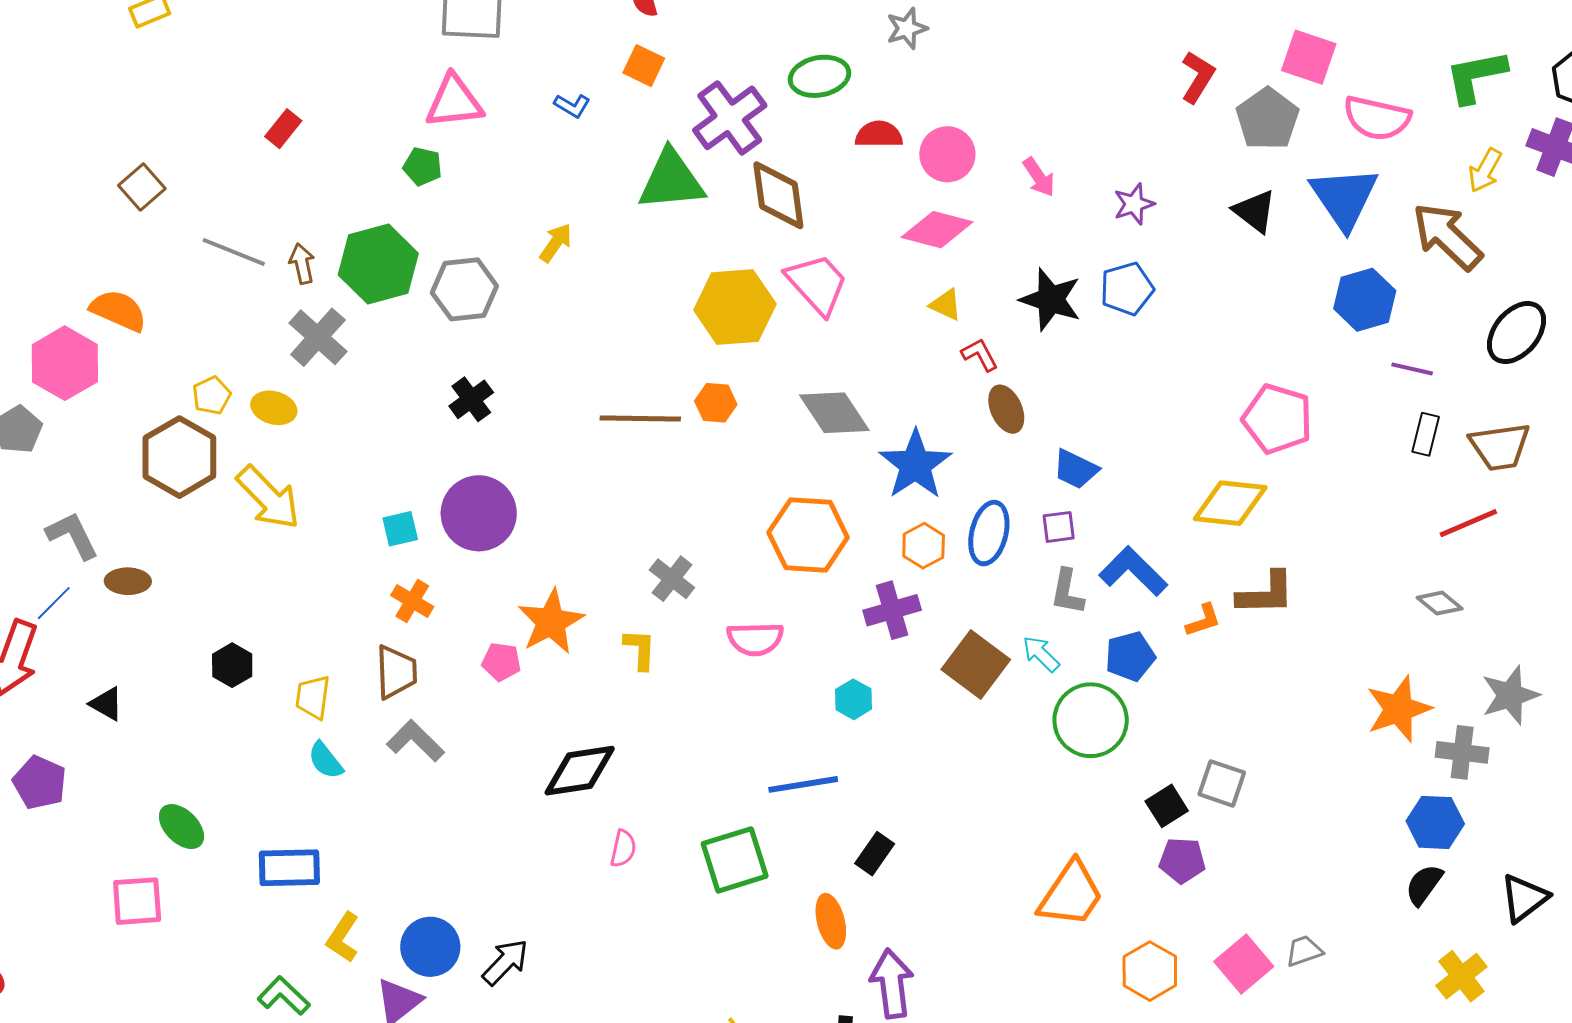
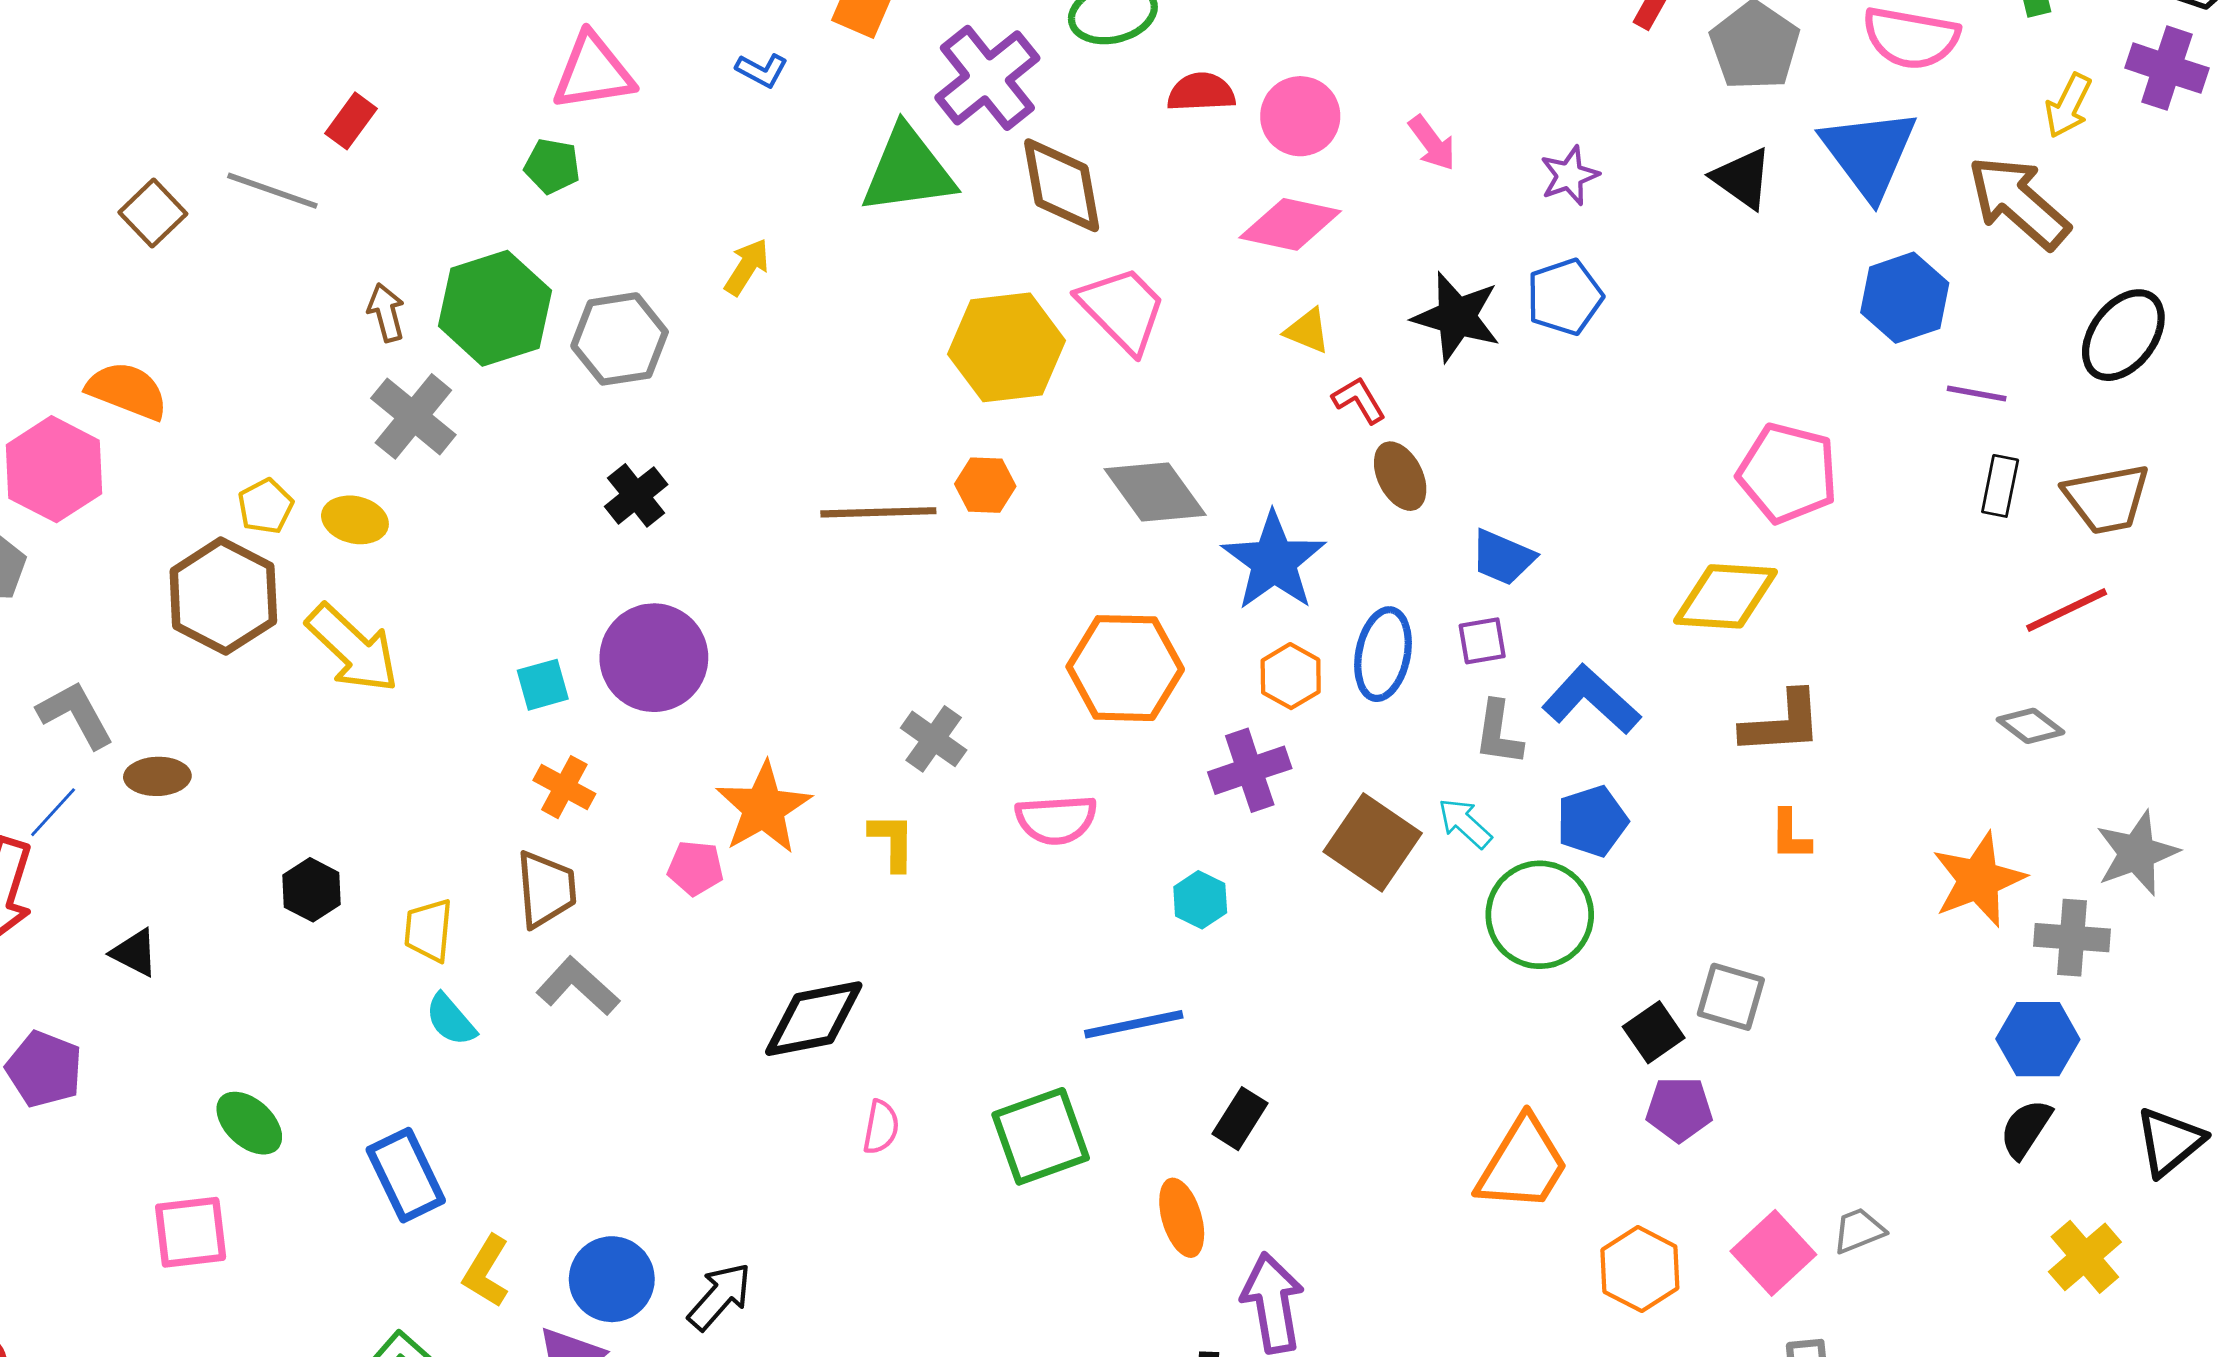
gray line: (234, 252) -> (272, 191), moved
orange L-shape: (1203, 620) -> (1790, 835), moved, turned 111
blue rectangle: (289, 868) -> (406, 1175), turned 68

